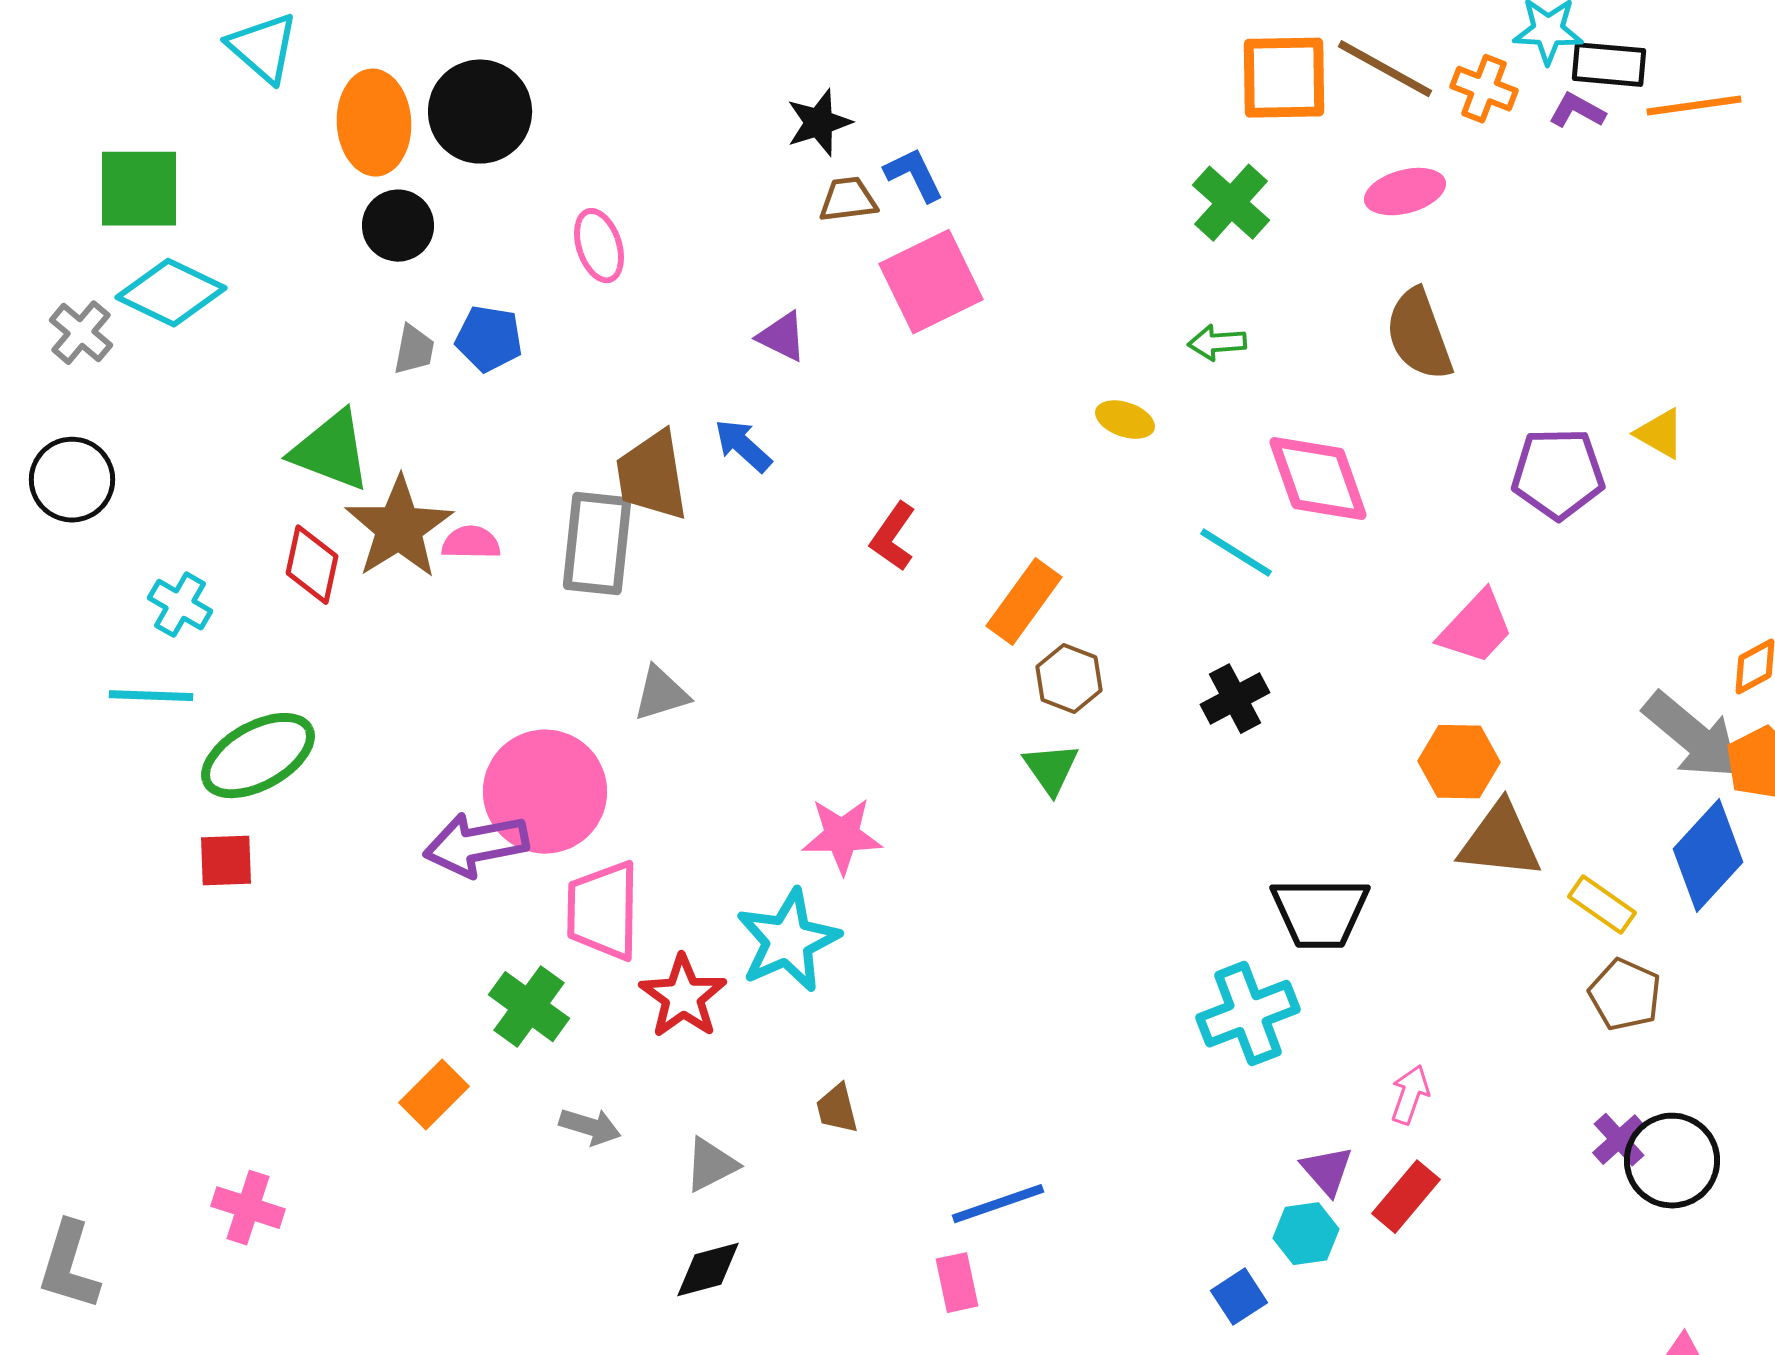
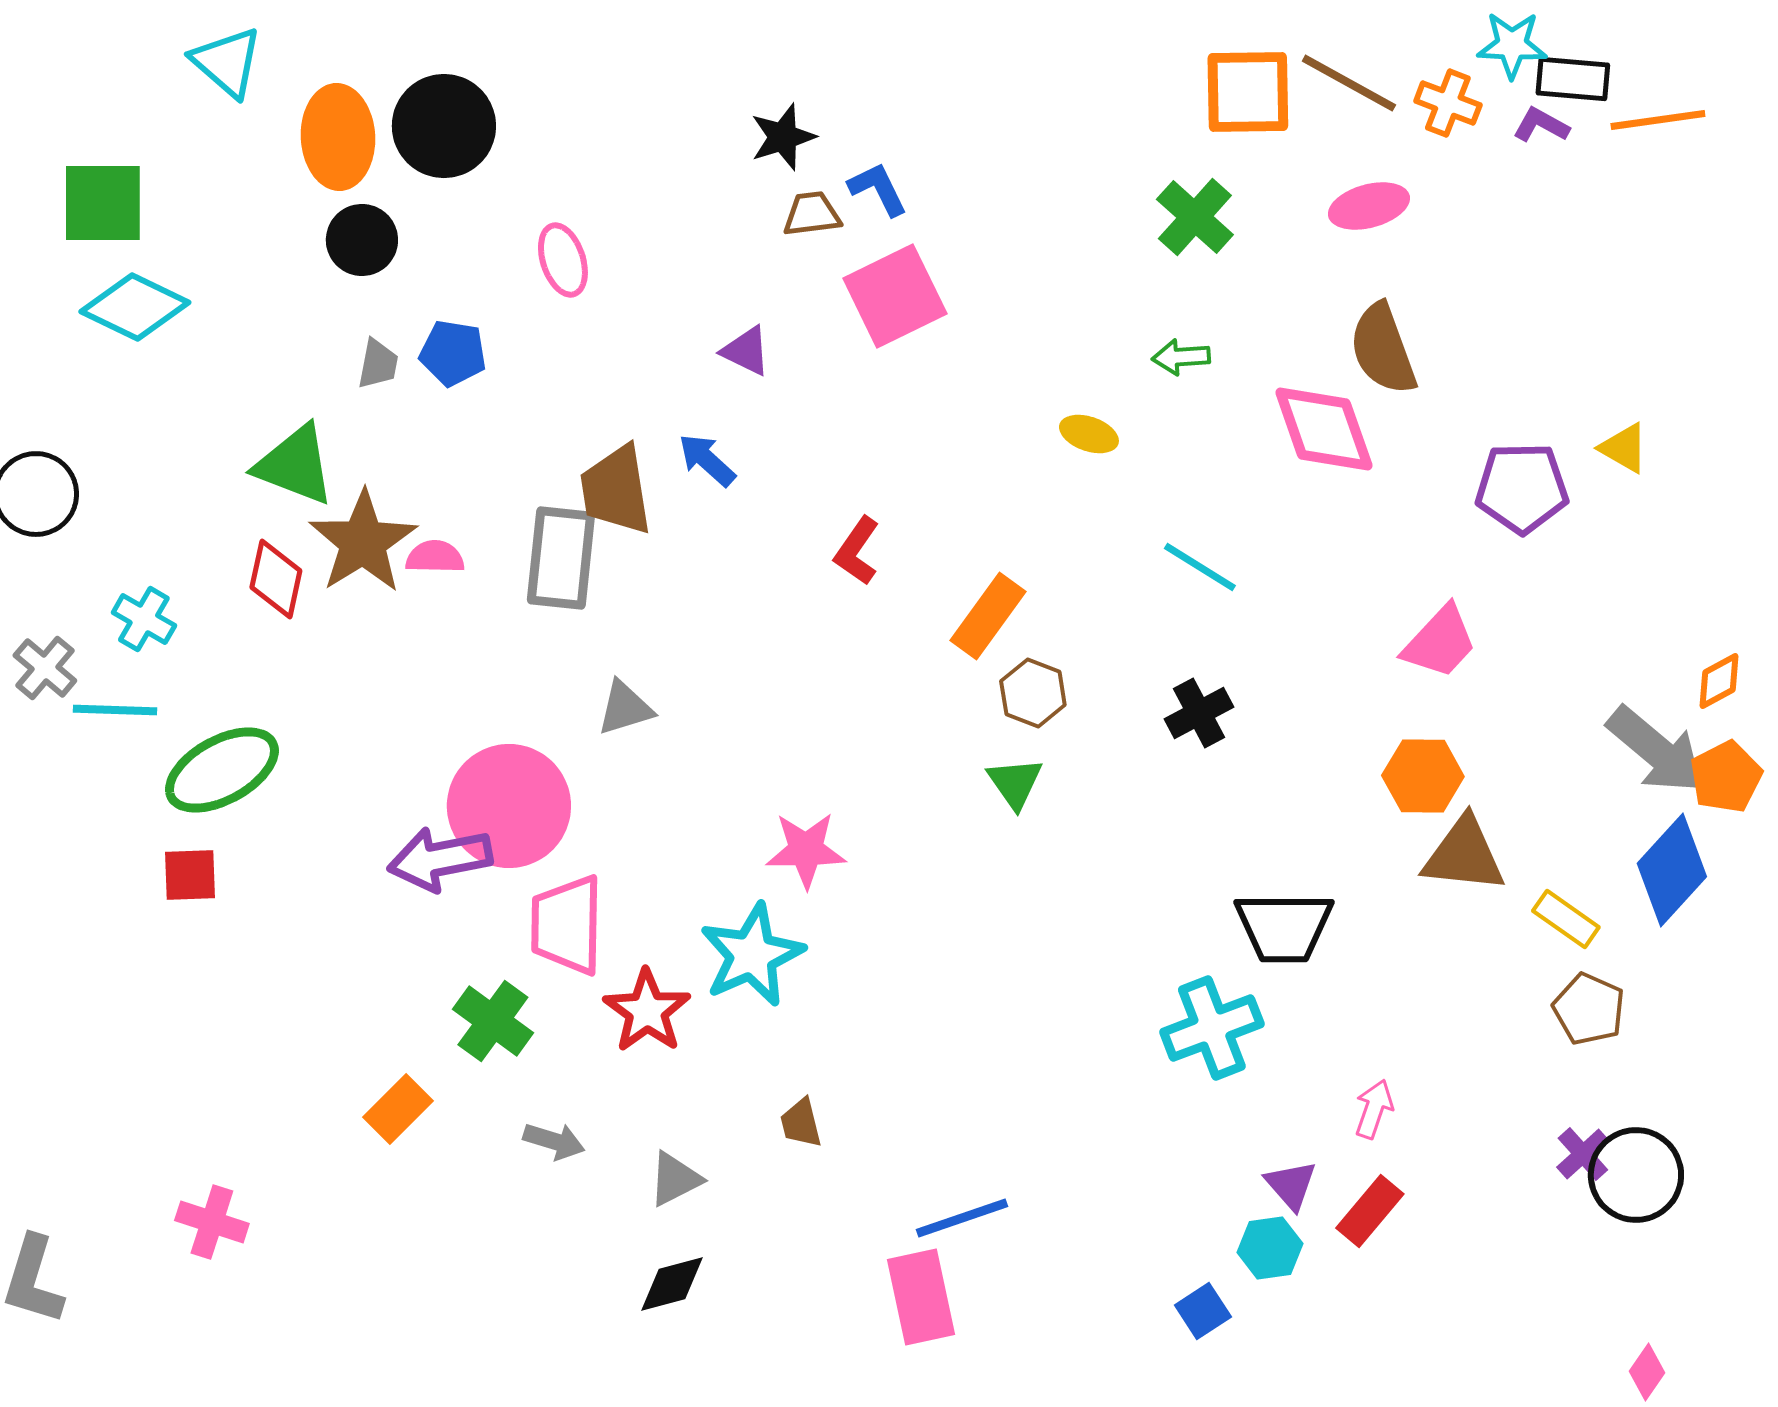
gray cross: (81, 333) -> (45, 668), moved
pink diamond: (1318, 479) -> (1324, 429), moved
pink rectangle: (957, 1283) -> (921, 1297), size x1.6

